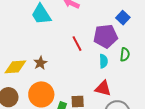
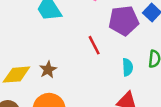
purple pentagon: (106, 36) -> (124, 21), moved

